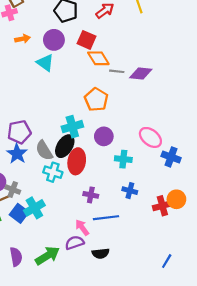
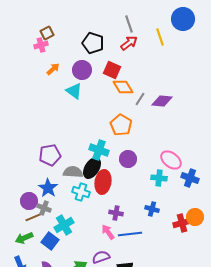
orange arrow: (22, 39) -> (53, 69), turned -32
gray line: (117, 71) -> (140, 99), turned -64
cyan cross: (72, 127) -> (99, 150), turned 36
gray semicircle: (44, 150) -> (73, 172), turned 126
blue star: (17, 154) -> (48, 188), moved
cyan cross: (123, 159) -> (159, 178), moved
blue square: (19, 213) -> (50, 241), moved
pink arrow: (82, 227) -> (108, 232), moved

